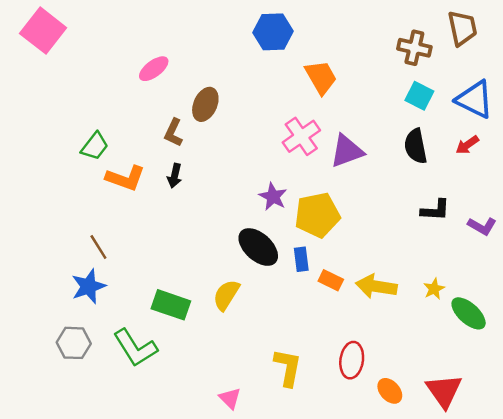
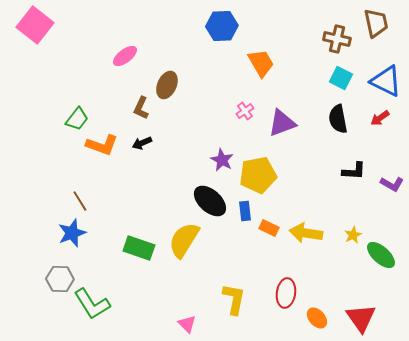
pink cross: (301, 136) -> (245, 111), size x0.6
black arrow: (175, 176) -> (142, 143), turned 54
yellow semicircle: (226, 295) -> (184, 240), size x1.4
green L-shape: (135, 348) -> (92, 304), moved

